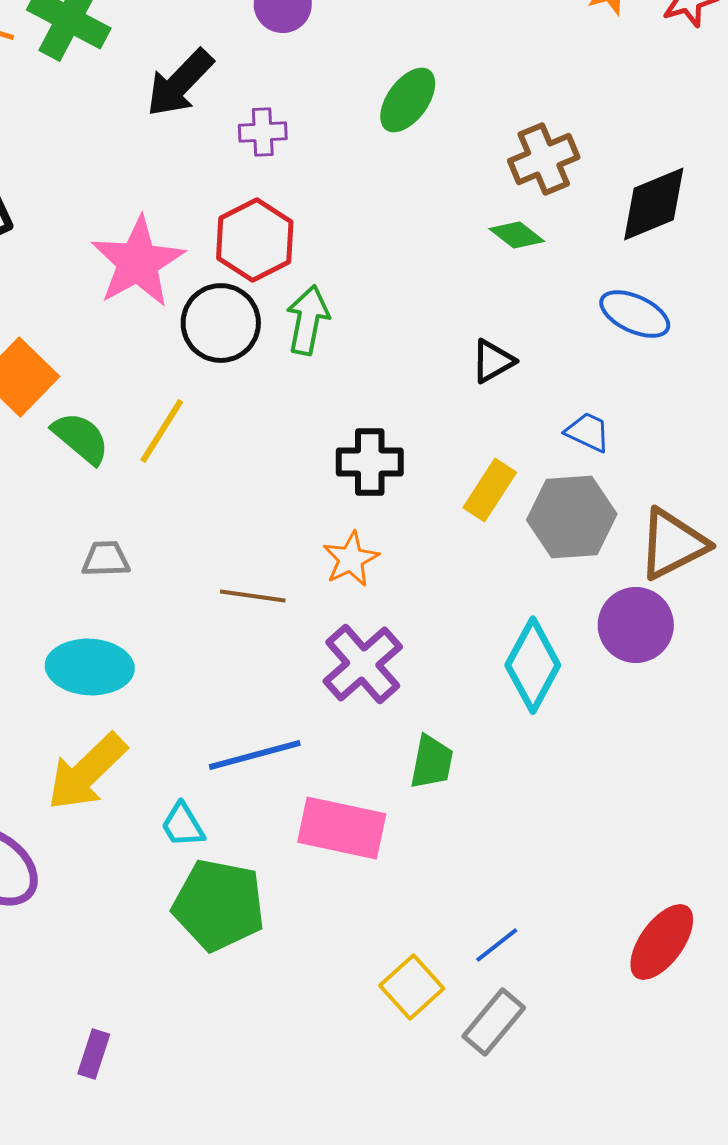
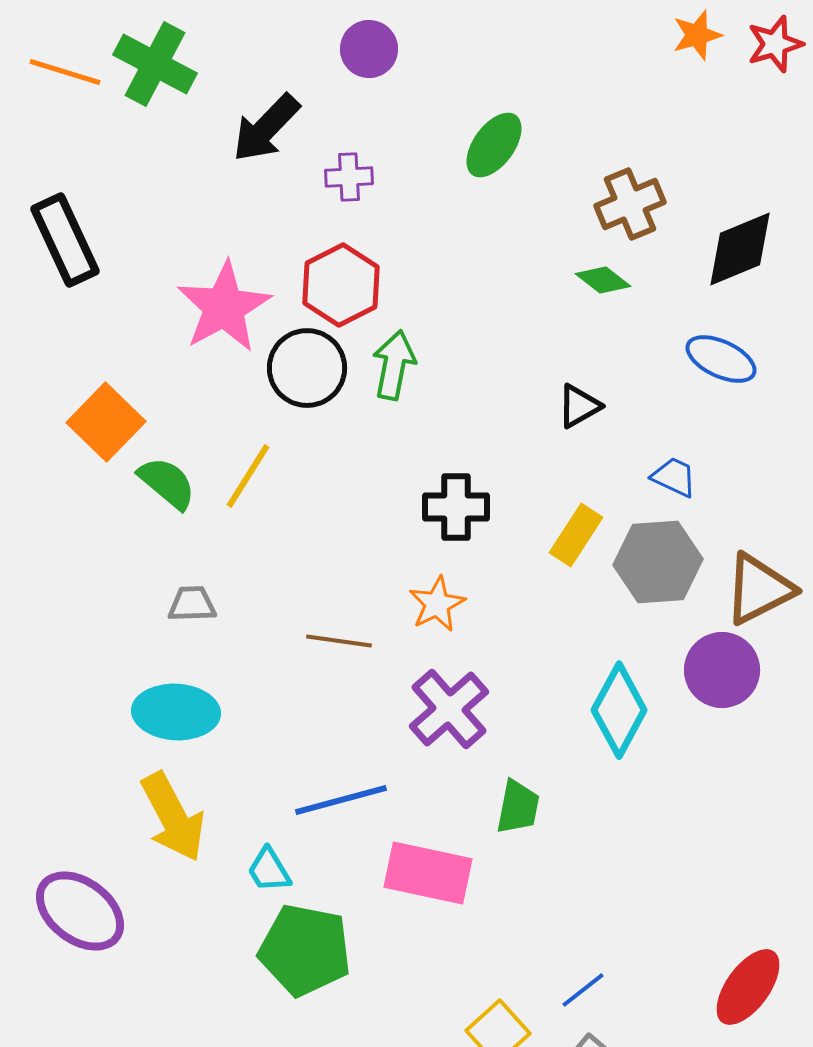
yellow arrow: (87, 772) -> (173, 817), turned -74

